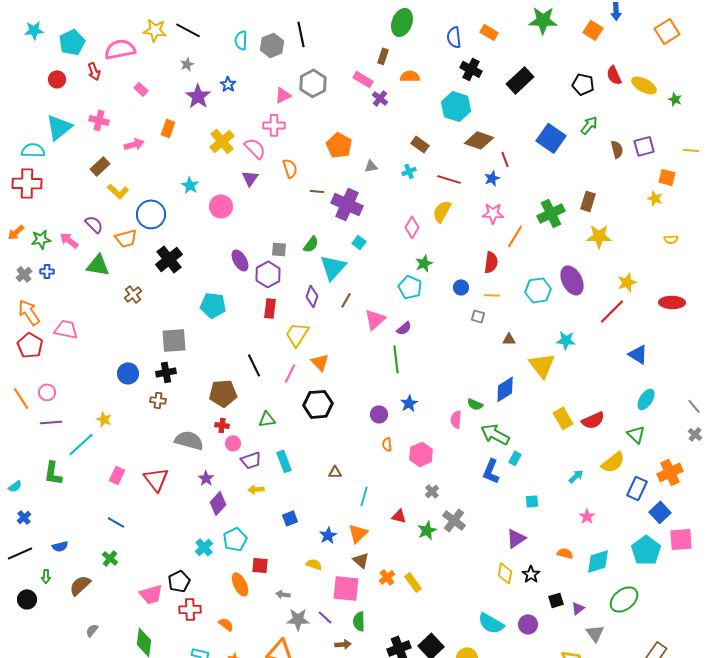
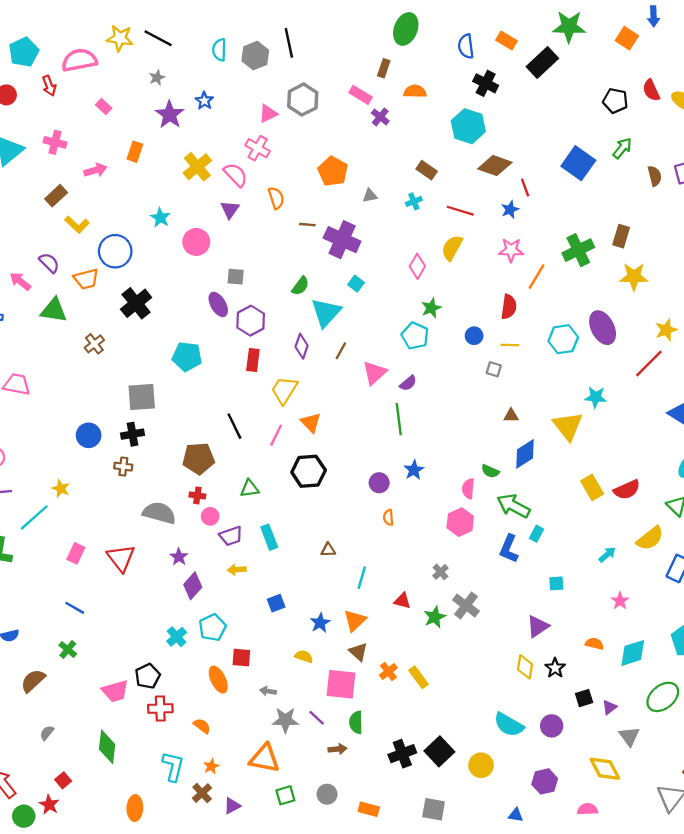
black rectangle: (520, 80) -> (542, 63), moved
pink cross: (274, 125) -> (258, 148), turned 30
gray square: (279, 249) -> (236, 277), moved
brown triangle: (509, 339) -> (511, 416), moved
pink hexagon: (421, 454) -> (460, 522), moved

